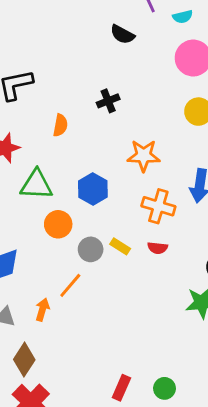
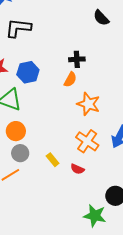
orange semicircle: (60, 125) -> (70, 80), moved
blue hexagon: (93, 189) -> (28, 72), moved
gray circle: (91, 249) -> (20, 153), moved

